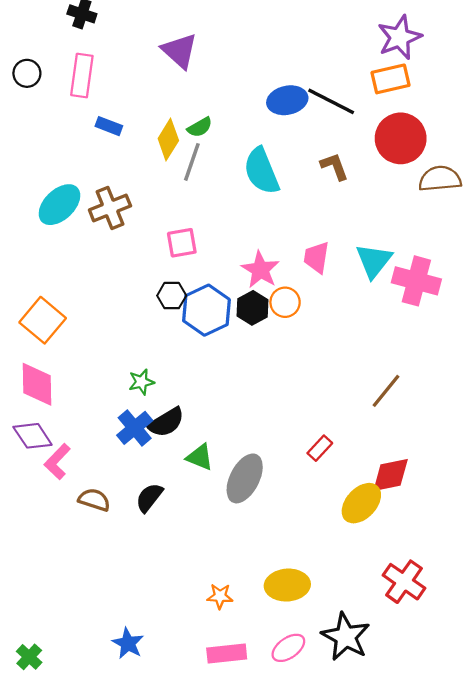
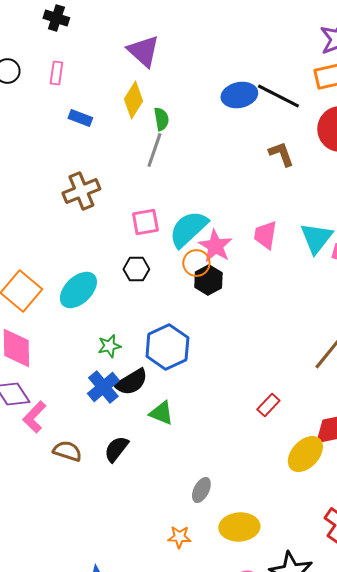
pink rectangle: (82, 76) -> (56, 73), size x0.6
green semicircle: (200, 127) -> (161, 119), turned -70
yellow diamond: (168, 140) -> (133, 100), moved
cyan semicircle: (261, 171) -> (188, 229), moved, turned 69
cyan ellipse: (59, 205) -> (78, 290), moved
orange circle: (285, 302) -> (196, 263), moved
blue hexagon: (206, 310) -> (167, 347), moved
gray ellipse: (245, 478) -> (201, 490), moved, size x0.6

